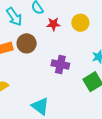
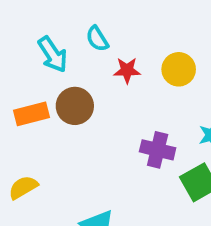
purple cross: (60, 64) -> (158, 150), moved

